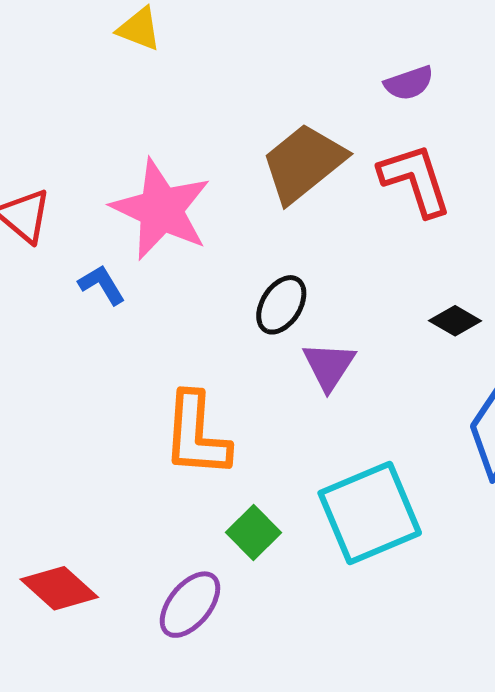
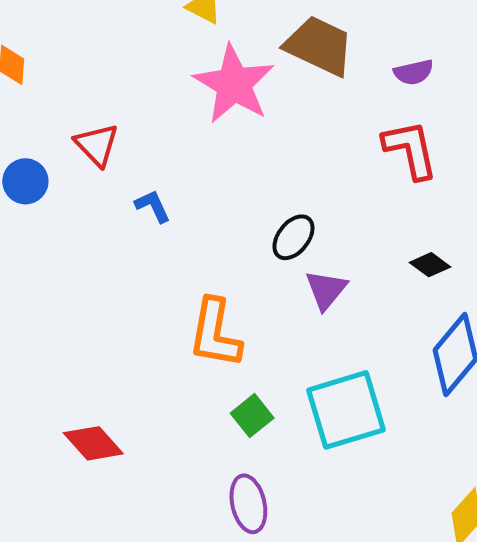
brown trapezoid: (303, 163) -> (319, 46), moved, turned 58
pink star: (161, 209) -> (234, 84), moved
purple ellipse: (190, 605) -> (248, 504), moved, turned -58

